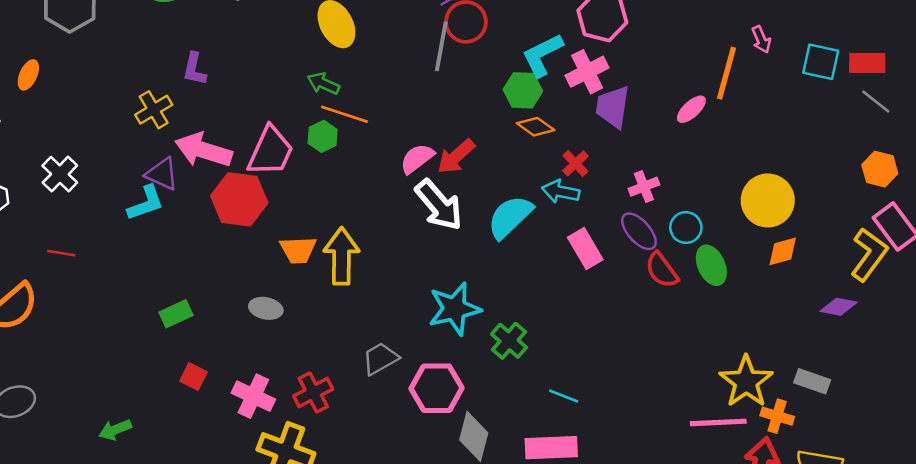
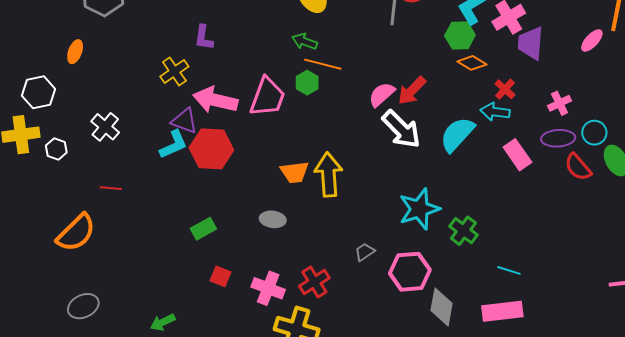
red hexagon: (239, 199) -> (211, 149), moved
purple ellipse: (639, 231) -> (558, 138), turned -48
gray trapezoid: (380, 359) -> (365, 252), size x0.7

